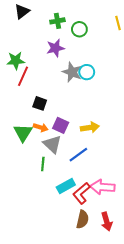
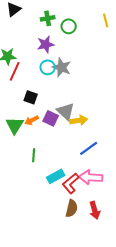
cyan circle: (87, 72) -> (48, 67), moved
orange arrow: (41, 127) -> (32, 120), turned 136
gray triangle: (52, 144) -> (66, 111), moved
blue line: (78, 155) -> (89, 148), moved

